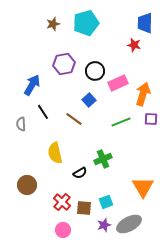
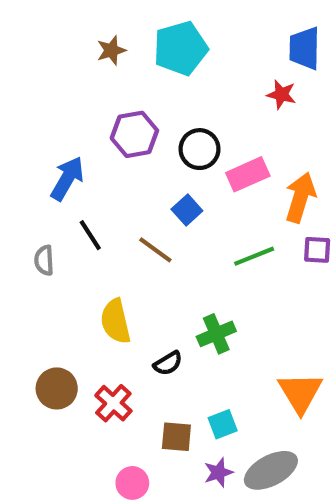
red cross: (62, 202) -> (113, 403), moved

